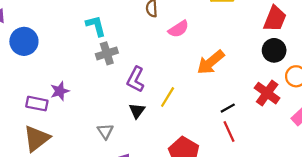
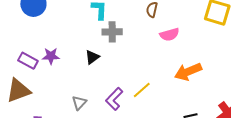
gray cross: (107, 53) -> (112, 32), moved
purple L-shape: (136, 79) -> (114, 99), moved
black triangle: (137, 111) -> (92, 57), moved

